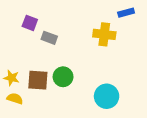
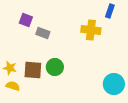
blue rectangle: (126, 13) -> (110, 11), turned -56
cyan circle: (107, 96) -> (114, 84), moved

